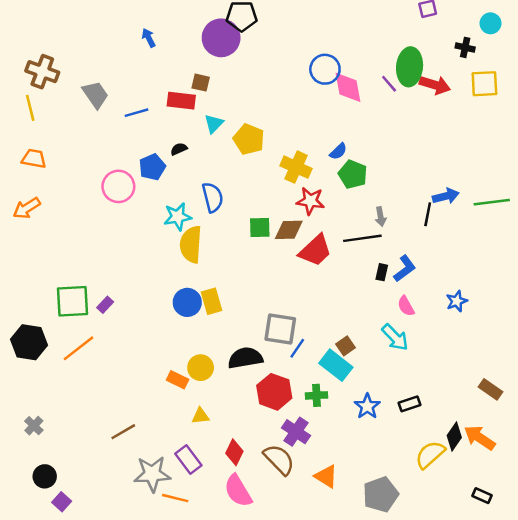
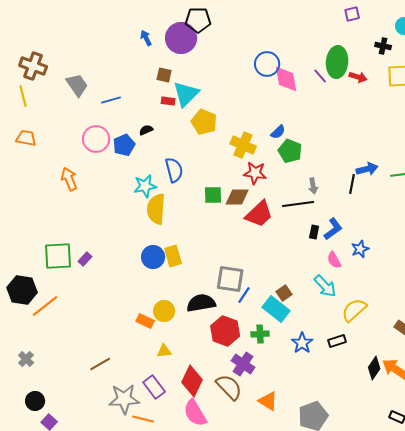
blue arrow: (149, 38) -> (146, 38), moved
red arrow: (435, 85) -> (358, 77), size x0.7
red rectangle: (181, 101) -> (168, 101), moved, size x0.6
cyan triangle: (214, 124) -> (186, 94), moved, size x1.6
pink circle: (118, 186) -> (96, 139), moved
orange arrow: (27, 208) -> (69, 179), moved, turned 100
blue star: (457, 301) -> (360, 249), moved
orange line: (79, 348) -> (45, 306), moved
red diamond: (234, 452) -> (192, 381), size x1.4
yellow semicircle: (430, 455) -> (354, 310), moved

